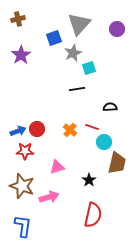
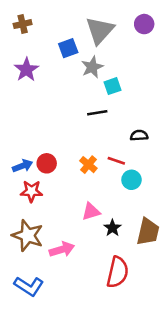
purple circle: (117, 29) -> (144, 24), moved
brown trapezoid: (117, 163) -> (148, 232), moved
pink triangle: (57, 167) -> (91, 211), moved
blue L-shape: (23, 226) -> (29, 286), turned 115

